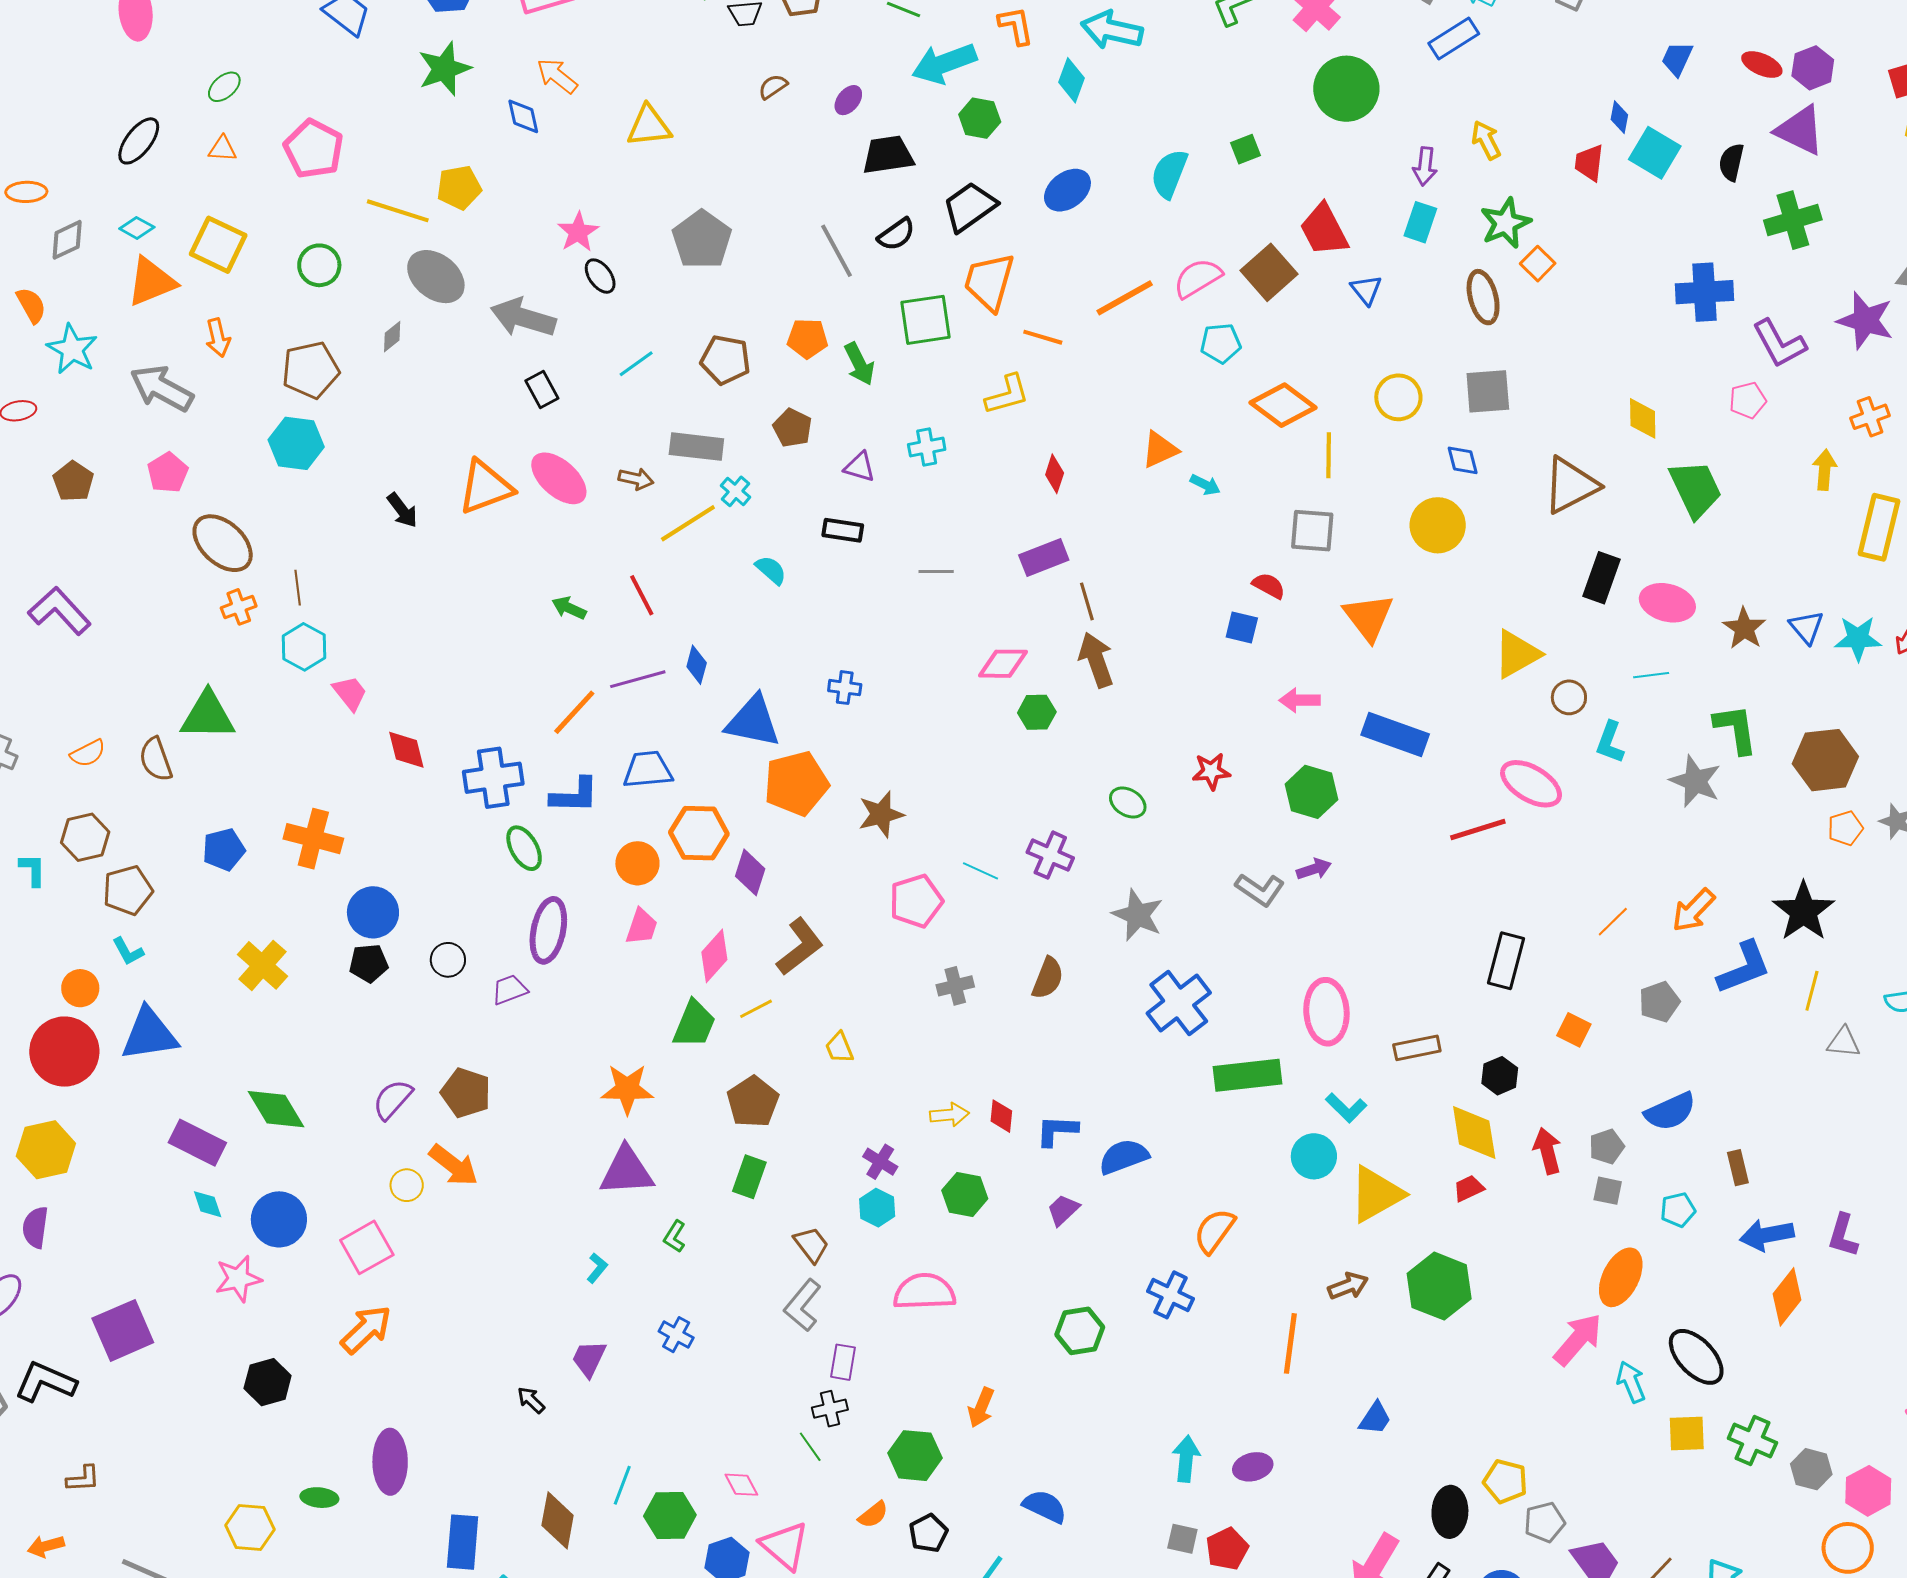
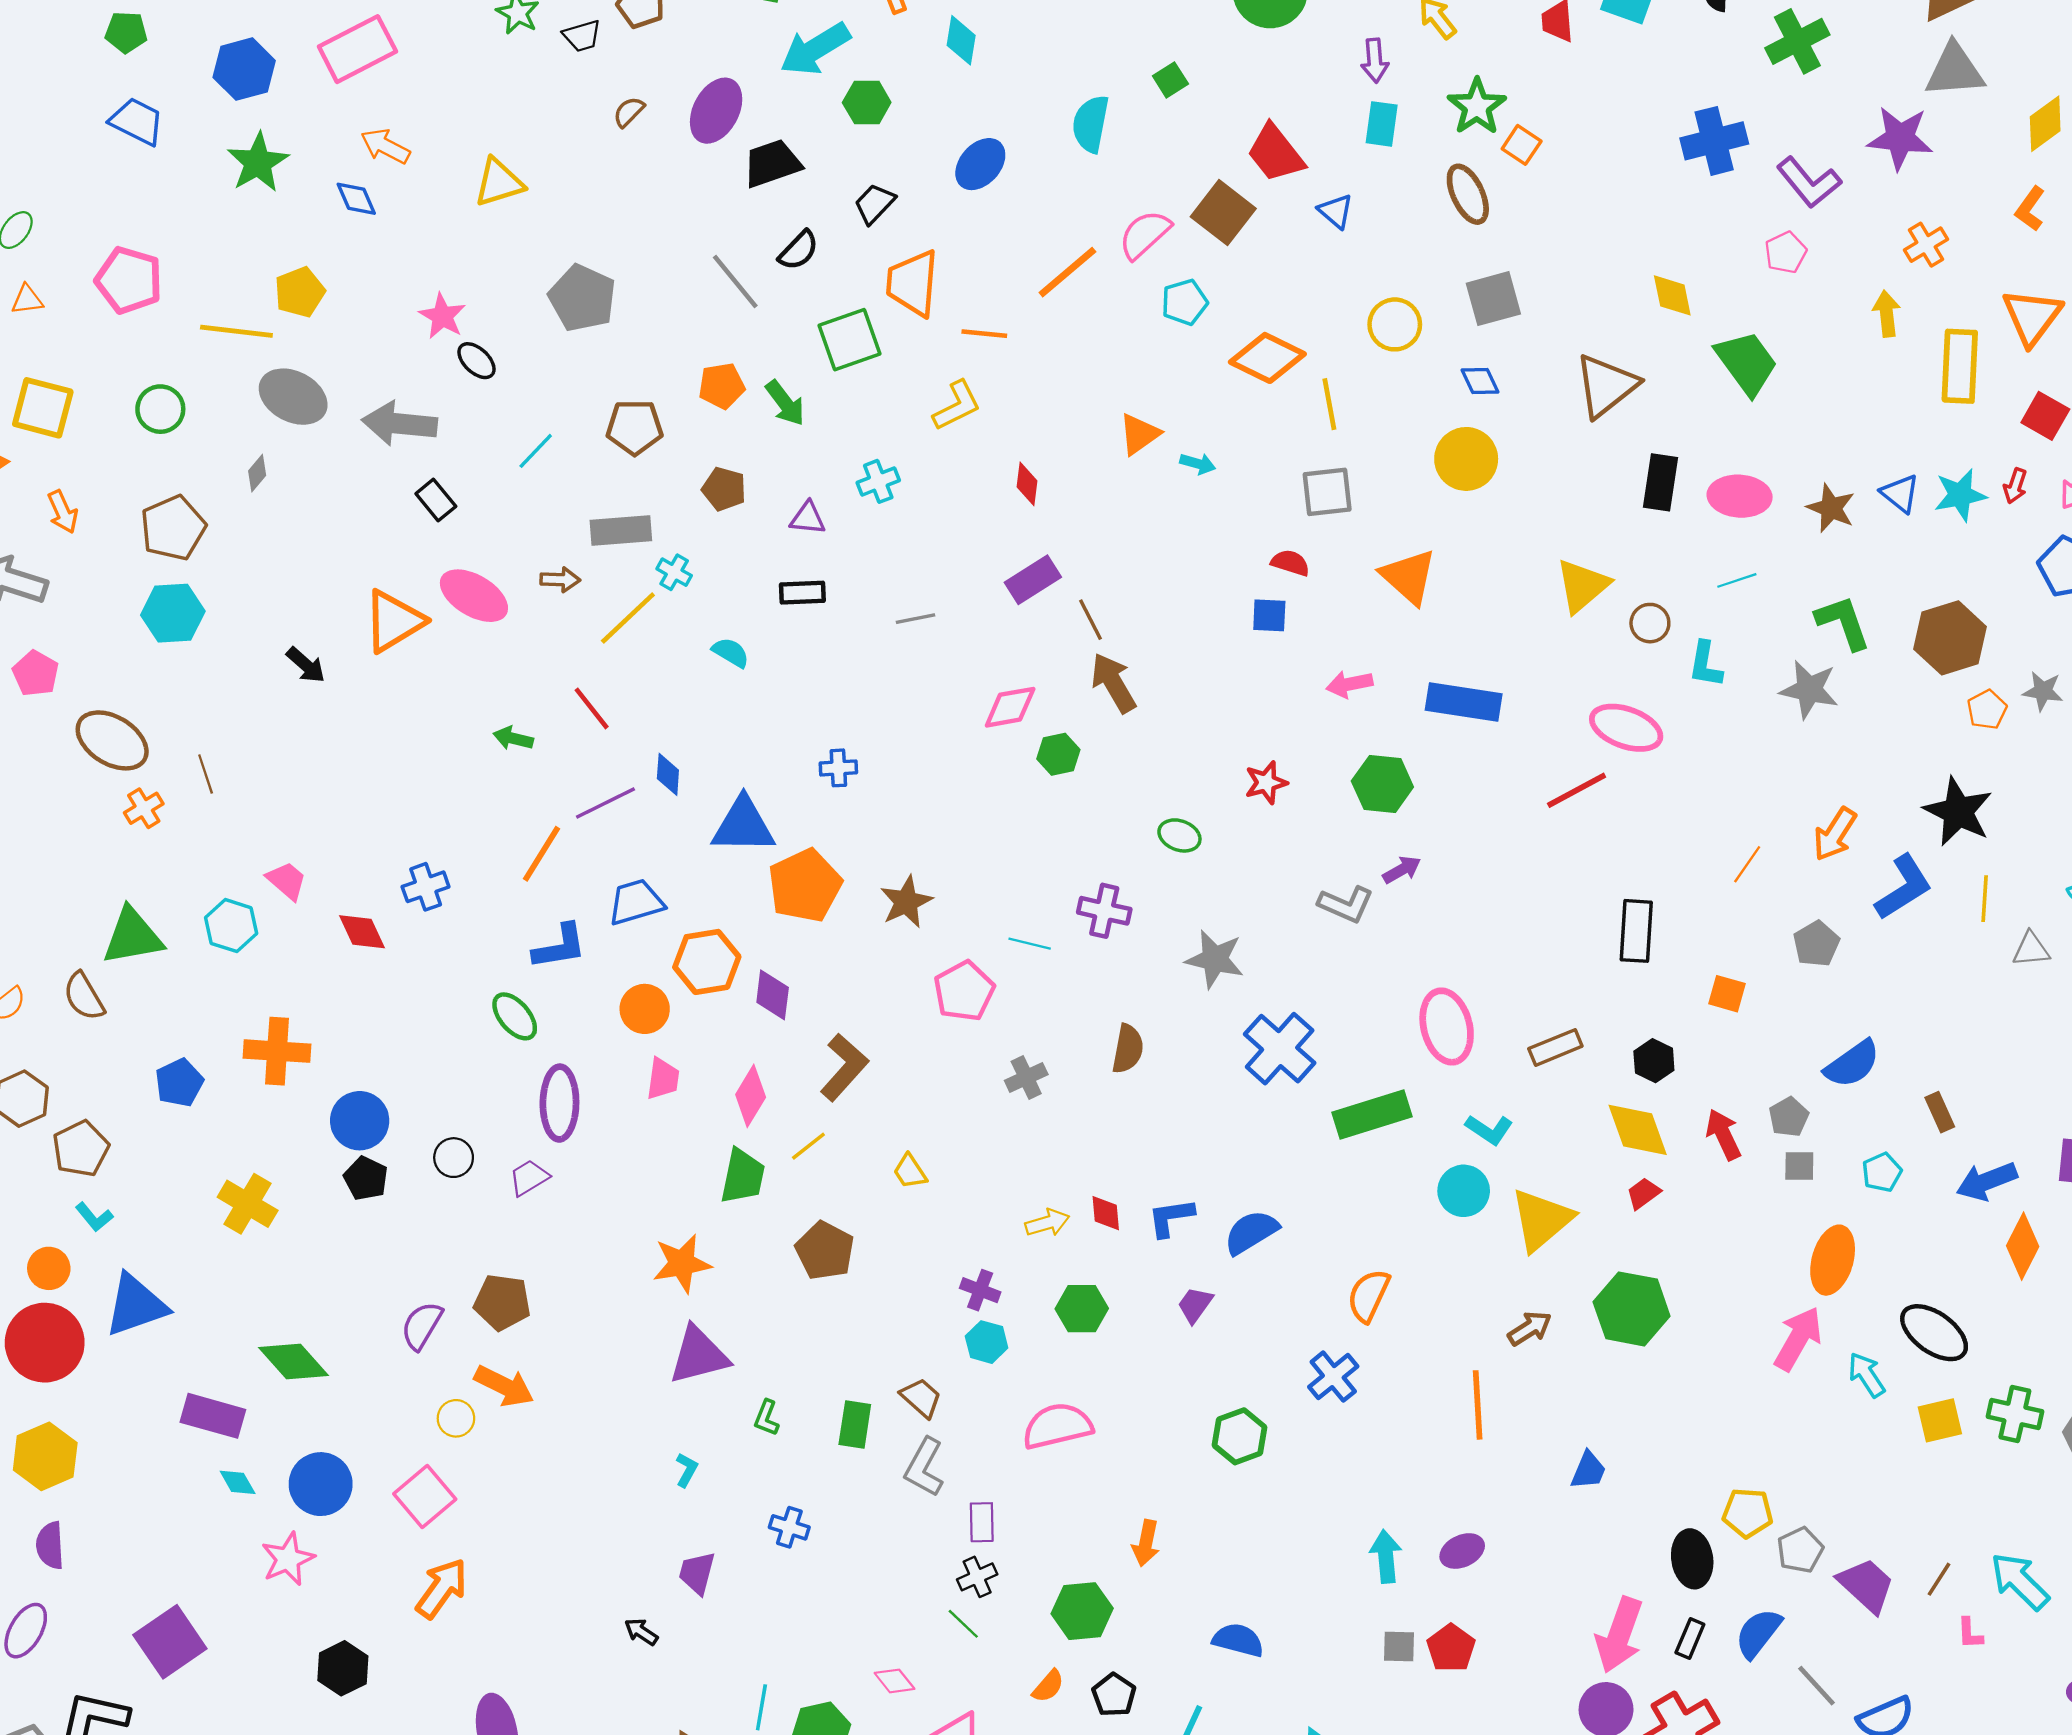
purple ellipse: (848, 100) -> (716, 111), size x1.8
black trapezoid: (970, 207) -> (875, 204), size x0.7
cyan hexagon: (304, 647) -> (231, 926), moved
blue cross: (493, 778) -> (426, 887), moved, size x0.7
black pentagon: (369, 963) -> (366, 1178), turned -30
green rectangle: (749, 1177) -> (855, 1425), moved
blue cross: (1170, 1295) -> (1333, 1377), turned 36

